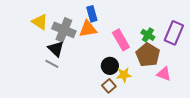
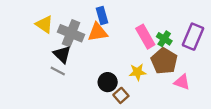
pink rectangle: (121, 40) -> (145, 37), moved
black circle: (110, 66) -> (108, 82), moved
yellow star: (124, 75) -> (138, 72), moved

